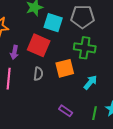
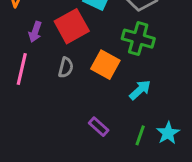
red square: (39, 45) -> (72, 26), turned 30
orange square: (65, 68) -> (105, 65), turned 36

